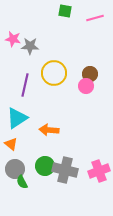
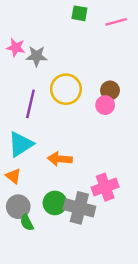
pink cross: (99, 171) -> (105, 187), moved

